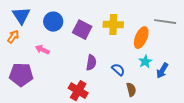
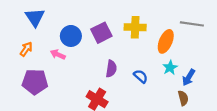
blue circle: (53, 22) -> (71, 36), moved
purple square: (82, 30) -> (101, 33), turned 36
orange arrow: (13, 37) -> (26, 49), moved
brown semicircle: (131, 90) -> (183, 98), moved

